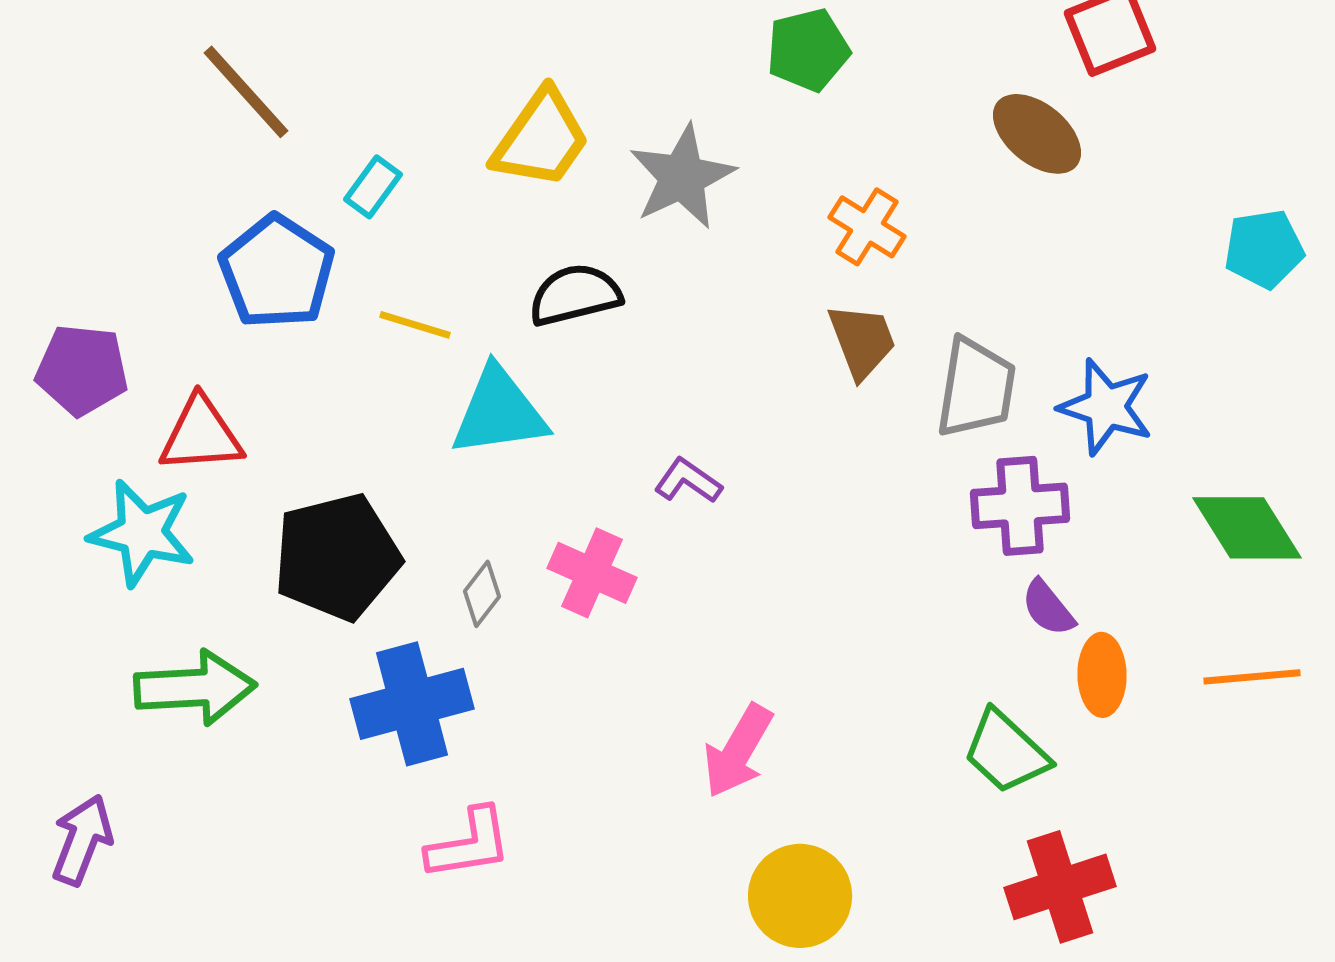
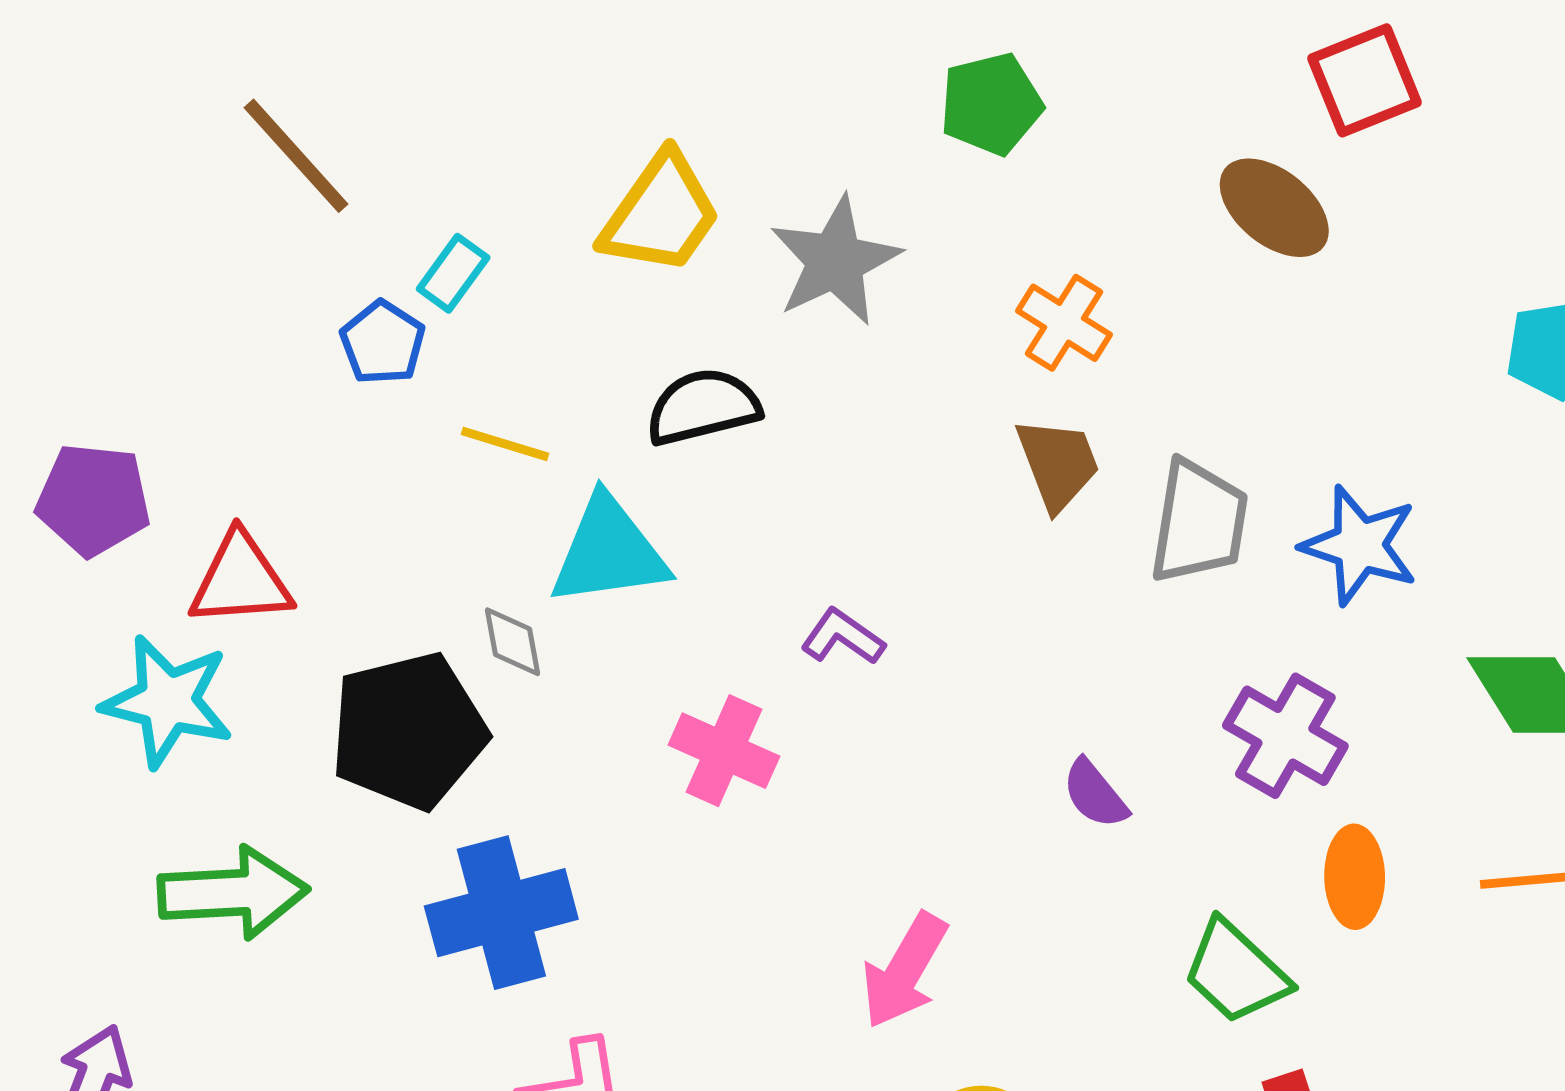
blue pentagon: (277, 272) -> (383, 343), moved, size x0.6
purple cross: (1020, 506) -> (1285, 736), moved, turned 34
gray diamond: (482, 594) -> (512, 642), moved, turned -48
purple semicircle: (1048, 608) -> (1095, 794), moved

